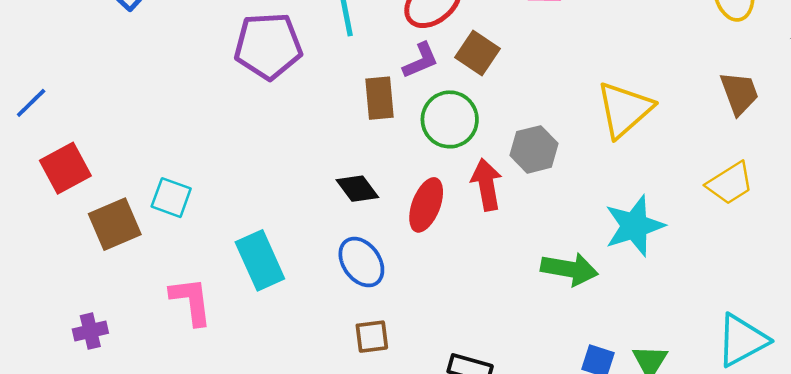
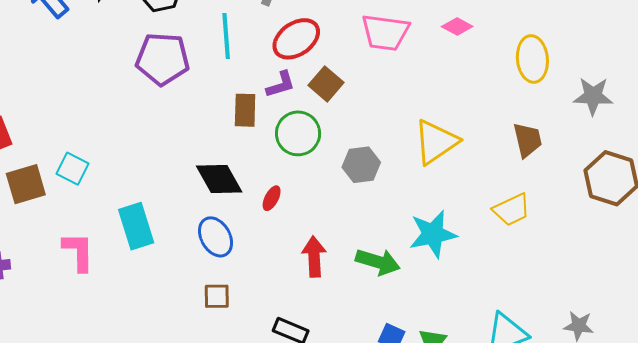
red arrow: (487, 185) -> (314, 257), moved
black diamond: (357, 189) -> (219, 179), size x1.4
red ellipse: (426, 205) -> (272, 198), size x0.6

